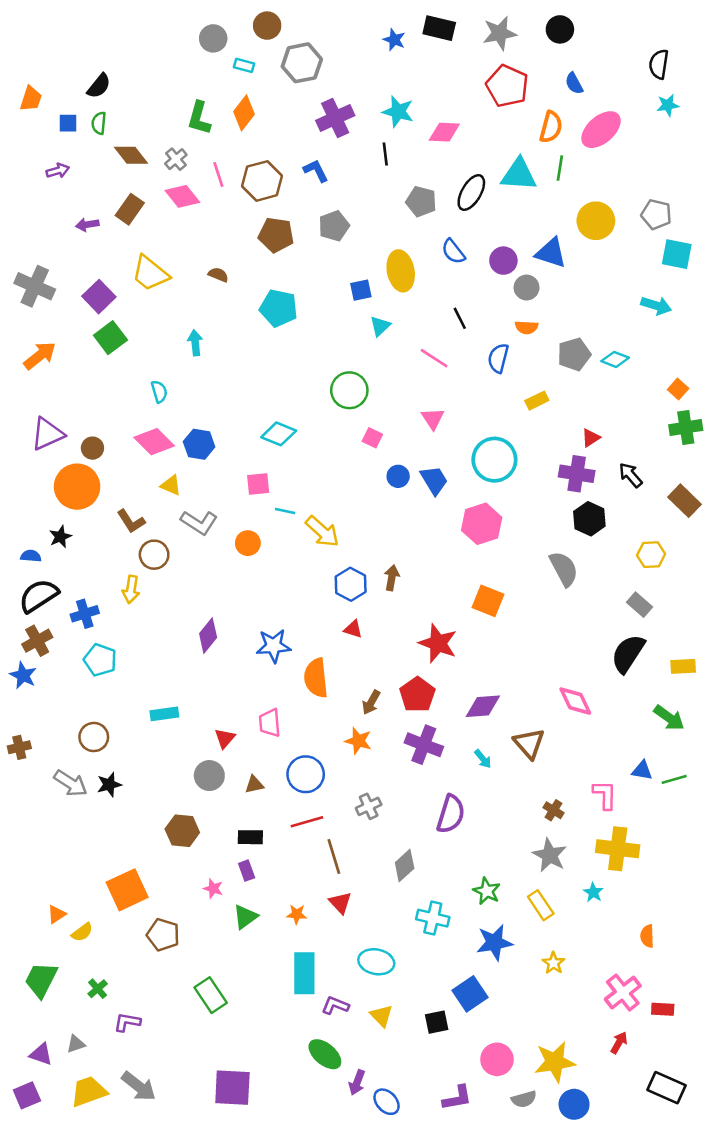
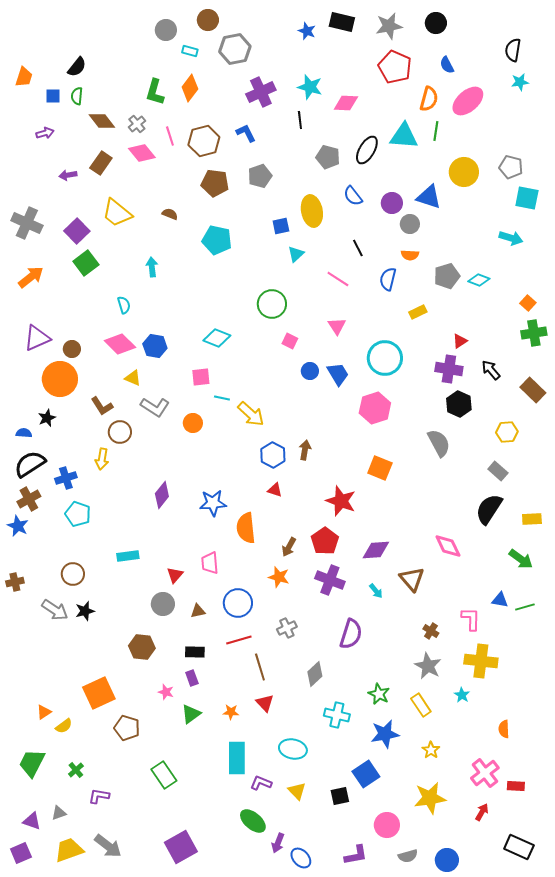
yellow star: (555, 1062) -> (430, 798), moved
purple square: (232, 1088) -> (181, 847), turned -32

